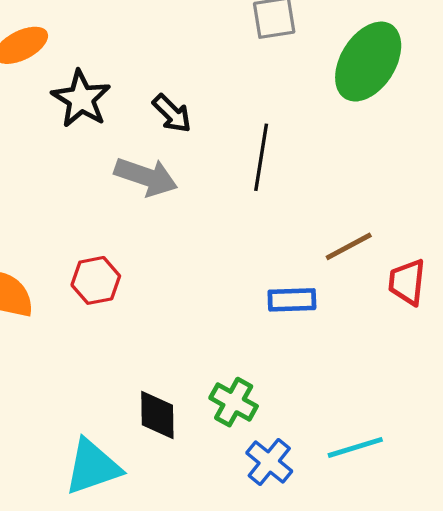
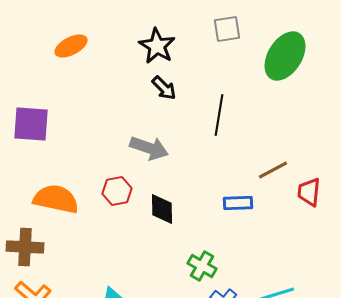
black star: (81, 99) -> (157, 46), moved
gray arrow: (146, 177) -> (149, 148), moved
black diamond: (157, 415) -> (162, 209), moved

